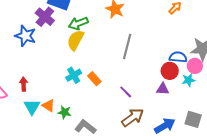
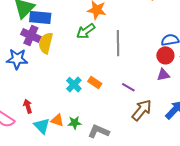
green arrow: (78, 23) -> (86, 31), moved
yellow semicircle: (75, 40) -> (46, 43), moved

